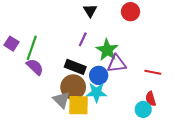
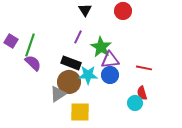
blue circle: (99, 75) -> (110, 75), moved
cyan star: (96, 92) -> (88, 75), moved
gray triangle: (61, 100) -> (58, 94), turned 42
yellow square: (78, 105) -> (80, 112), moved

